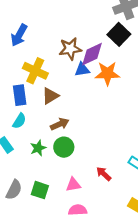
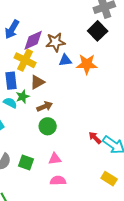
purple diamond: (92, 54) -> (33, 40), moved
cyan semicircle: (19, 121) -> (10, 103), turned -96
green star: (38, 148) -> (23, 97), moved
red arrow: (104, 174) -> (95, 138), moved

